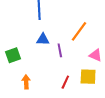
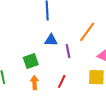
green square: (13, 55) -> (31, 61), moved
red line: (65, 82) -> (62, 81), moved

